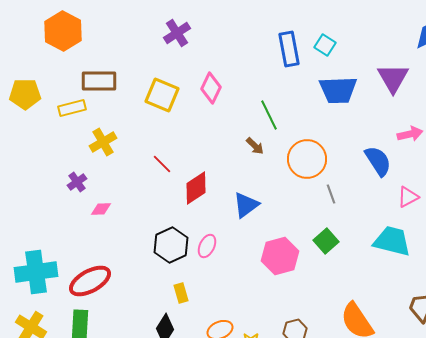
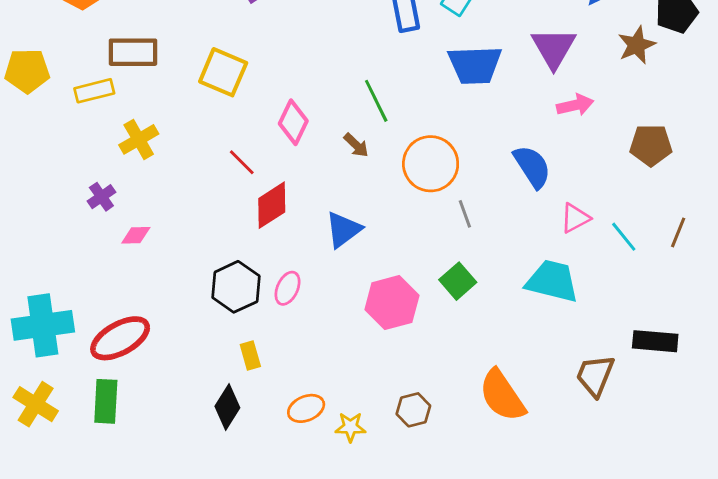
pink diamond: (211, 88) -> (293, 122), moved
pink arrow: (410, 134) -> (575, 105), moved
red line: (162, 164) -> (242, 162), moved

